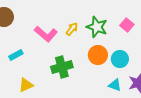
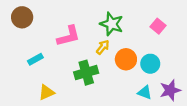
green star: (97, 27) -> (112, 24), moved
yellow arrow: (72, 29) -> (103, 47), moved
pink L-shape: (46, 34) -> (68, 36), turned -55

